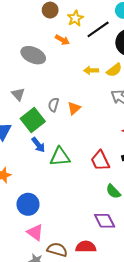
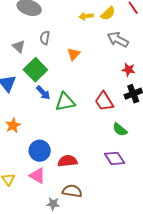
gray semicircle: (53, 105) -> (45, 38), moved
pink triangle: (35, 232) -> (37, 176), moved
red semicircle: (86, 247) -> (68, 161), moved

